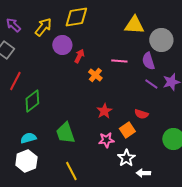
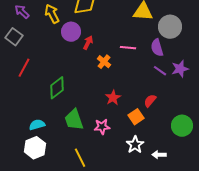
yellow arrow: (43, 27) -> (52, 14), turned -66
green diamond: (32, 101) -> (57, 88), moved
red semicircle: (141, 114) -> (150, 101), turned 112
pink star: (106, 140) -> (102, 127), moved
white arrow: (143, 173) -> (159, 155), moved

